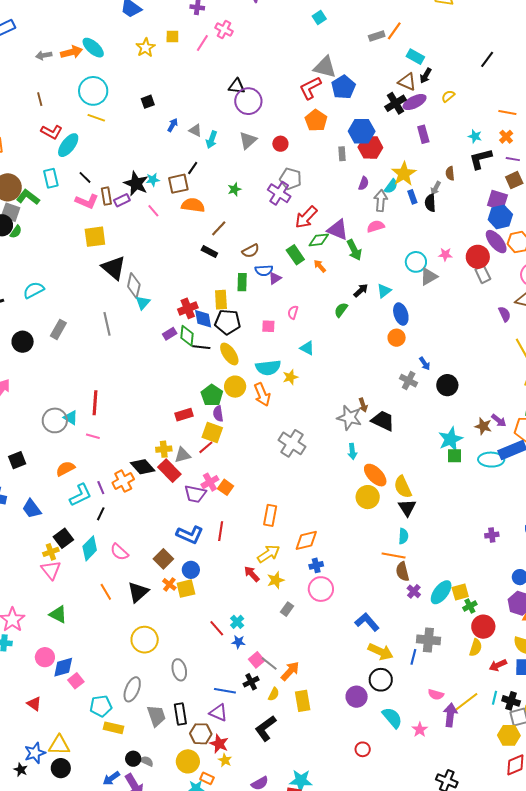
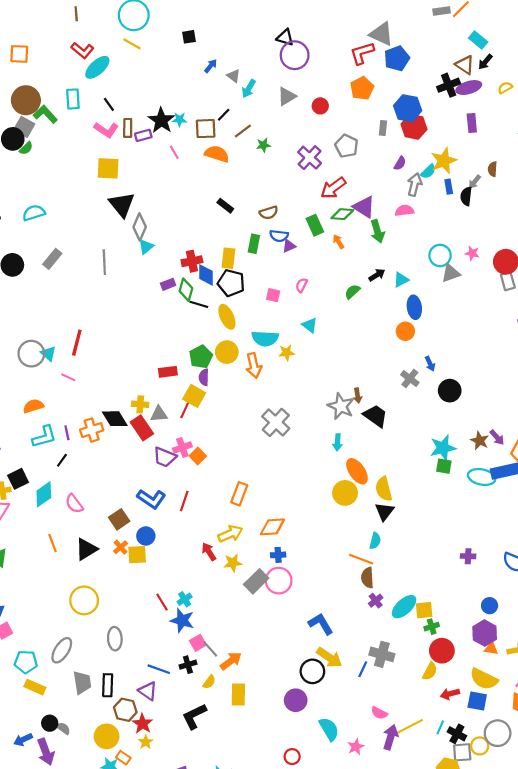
gray pentagon: (291, 179) -> (347, 146), moved
brown line: (219, 228) -> (243, 131), moved
red line: (206, 447) -> (185, 410), turned -35
gray rectangle: (287, 609) -> (256, 581), moved, size x1.6
blue star: (238, 642) -> (182, 620), size x1.6
black circle: (381, 680) -> (312, 671), moved

